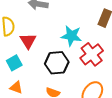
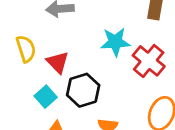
black hexagon: (57, 63) -> (83, 90), moved

